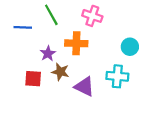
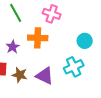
brown star: (60, 72) -> (20, 75), moved
cyan cross: (117, 76) -> (74, 67), turned -30

